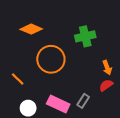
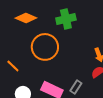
green cross: (85, 36) -> (66, 19), moved

